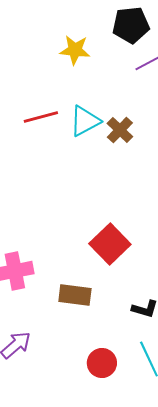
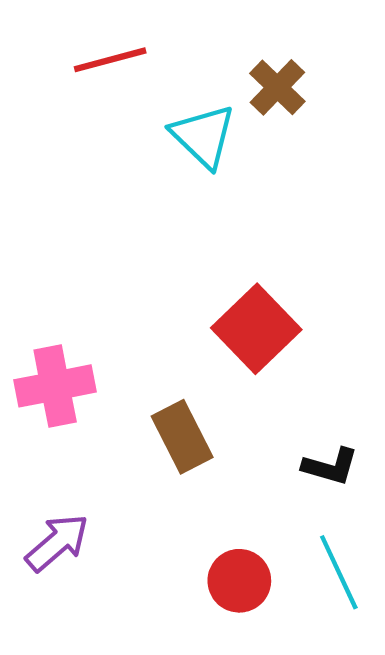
cyan triangle: (85, 121) -> (203, 136), moved, turned -48
brown rectangle: (75, 295) -> (182, 437), turned 56

